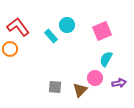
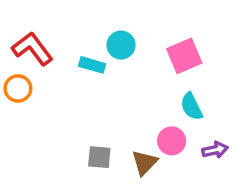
cyan rectangle: (51, 36) -> (92, 65), turned -32
cyan semicircle: (106, 59) -> (192, 107), turned -56

